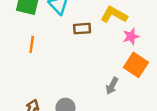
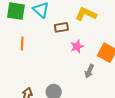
pink star: (131, 36) -> (77, 46), moved

